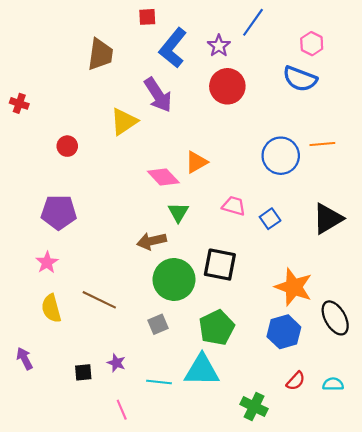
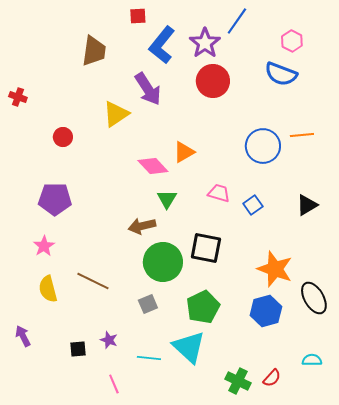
purple star: (219, 46) -> (205, 43), size x1.4
black triangle: (328, 219) -> (307, 205), size x0.7
cyan triangle: (202, 370) -> (189, 347), turned 42
red semicircle: (296, 381) -> (272, 378), moved

